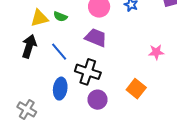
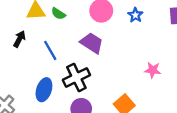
black arrow: (29, 46) -> (19, 39), size x0.7
black cross: (88, 72) -> (76, 77), turned 35

